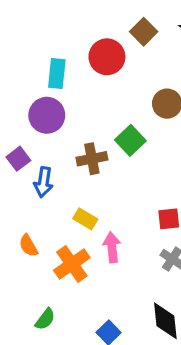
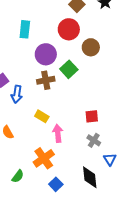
red circle: (107, 57) -> (69, 29), moved
purple circle: (47, 115) -> (46, 54), moved
orange cross: (72, 264) -> (44, 158), moved

